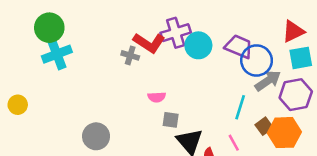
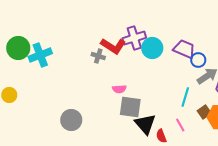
green circle: (49, 28) -> (18, 48), moved
blue circle: (257, 60) -> (198, 60), size x0.6
gray square: (171, 120) -> (130, 107), size x1.6

